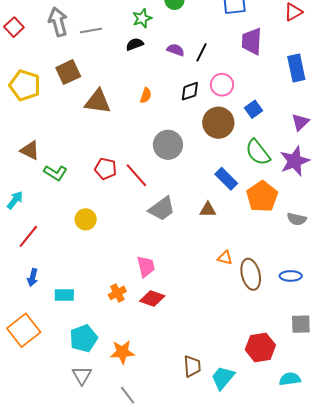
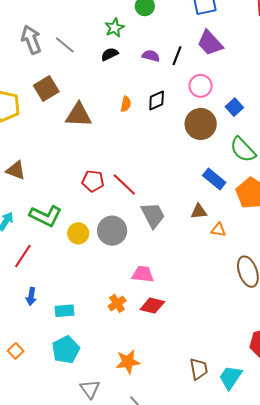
gray line: (91, 30) -> (65, 45), turned 55
purple trapezoid: (252, 41) -> (210, 43), moved, turned -40
black diamond: (190, 91) -> (157, 101), moved
gray circle: (168, 145) -> (112, 231), moved
green L-shape: (55, 173) -> (46, 216), moved, size x1.4
gray trapezoid: (162, 209) -> (153, 215), turned -76
orange triangle: (225, 258) -> (218, 230), moved
pink trapezoid: (146, 266) -> (143, 274), turned -65
orange square: (24, 330) -> (16, 351), moved, size x0.5
cyan pentagon: (84, 338) -> (66, 350), moved

